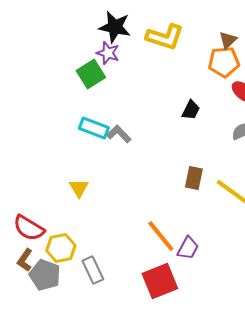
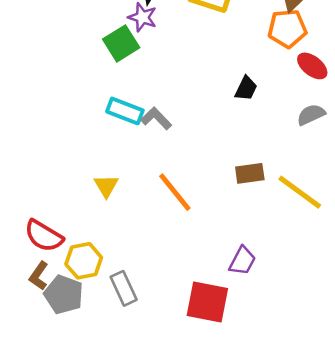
brown rectangle: (194, 178) -> (250, 173), turned 70
orange line: (161, 236) -> (175, 192), moved
red square: (160, 281) -> (207, 302), turned 33

